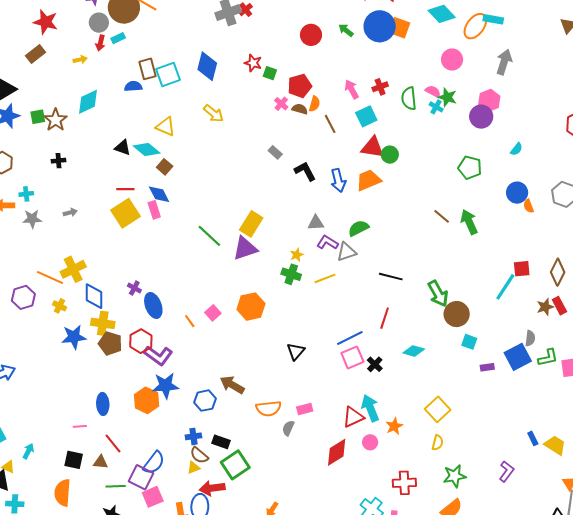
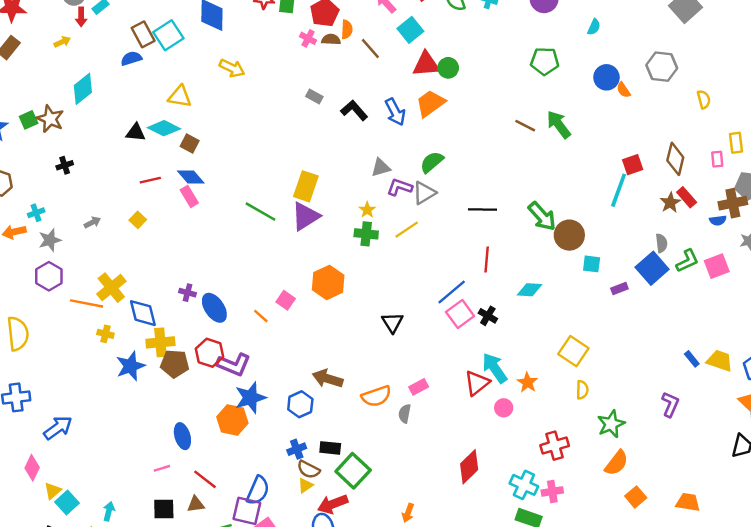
yellow square: (126, 213) -> (138, 220), moved, size x0.5
purple hexagon: (23, 297) -> (49, 276), moved
red diamond: (337, 452) -> (469, 467), moved

